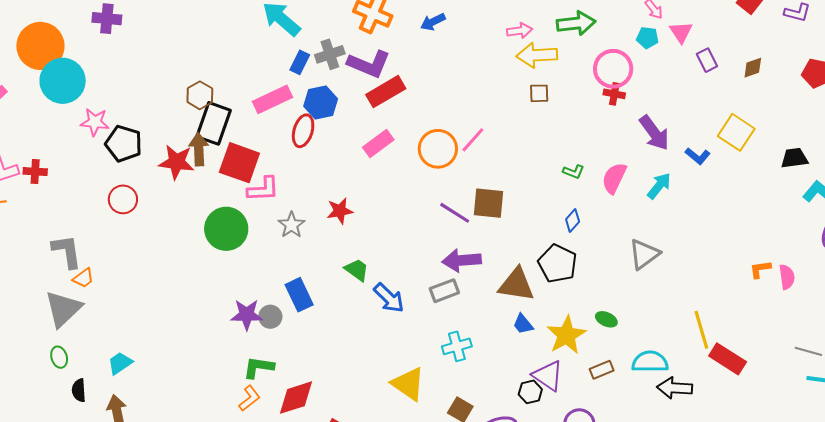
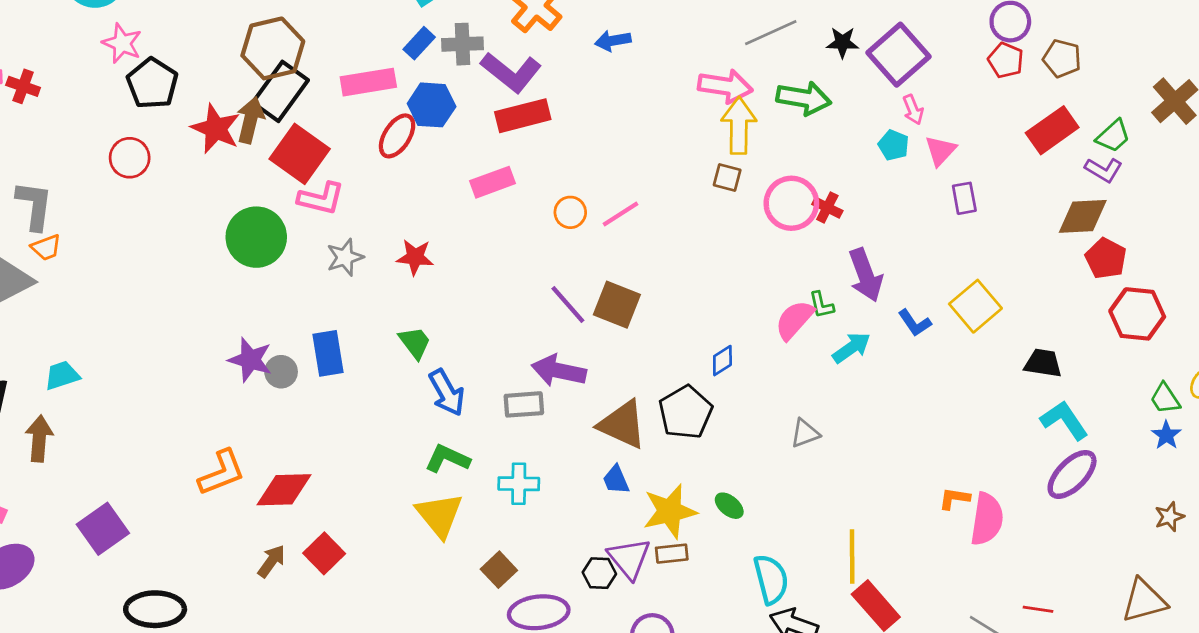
pink arrow: (520, 31) -> (725, 86), size x1.5
yellow arrow: (537, 55) -> (739, 126), turned 78
brown diamond: (753, 68) -> (1083, 216), moved, size x1.6
pink circle: (613, 69) -> (791, 203), moved
brown hexagon: (200, 95) -> (273, 48), size x1.6
orange circle: (438, 149) -> (570, 212), size x0.6
green L-shape: (574, 172) -> (821, 305), moved, turned 40
gray triangle: (644, 254) -> (805, 433), size x0.7
pink semicircle: (787, 277) -> (987, 519), size x1.5
cyan semicircle: (650, 362) -> (771, 579), turned 60
green L-shape: (259, 367) -> (447, 459), moved
brown rectangle: (602, 370) -> (672, 554), moved
orange L-shape: (250, 398) -> (222, 473), size x1.4

